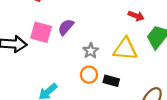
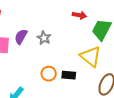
yellow triangle: (125, 49) -> (90, 57), moved, turned 45
gray star: (91, 51) -> (44, 38), moved

